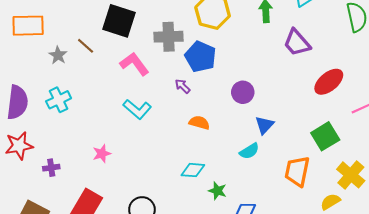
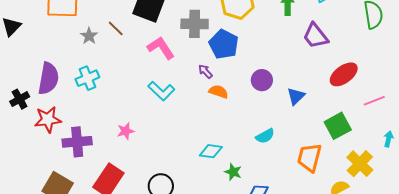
orange semicircle: (199, 123) -> (218, 92), moved
blue triangle: (264, 125) -> (296, 96), moved
purple cross: (51, 168) -> (77, 142), size x1.8

